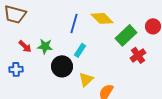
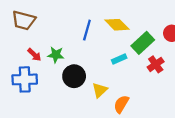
cyan rectangle: (80, 50) -> (119, 59), moved, turned 32
blue cross: (16, 69) -> (25, 79), size x1.6

